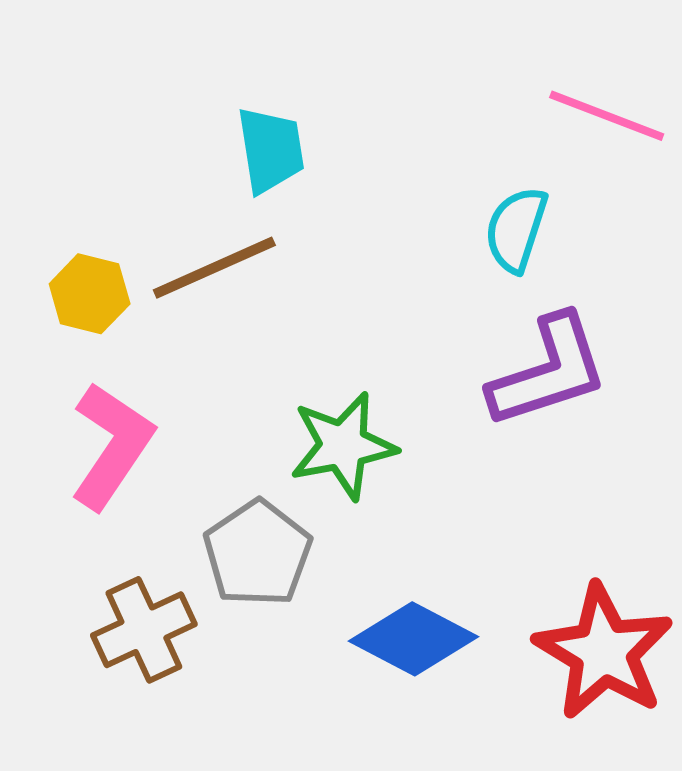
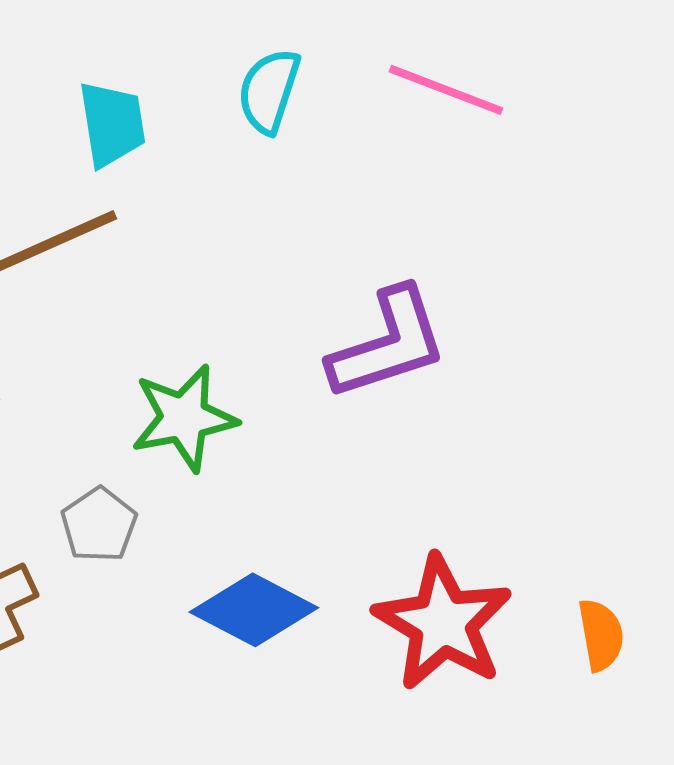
cyan semicircle: (516, 229) -> (269, 91), moved
gray pentagon: (258, 553) -> (99, 525), size x0.7

